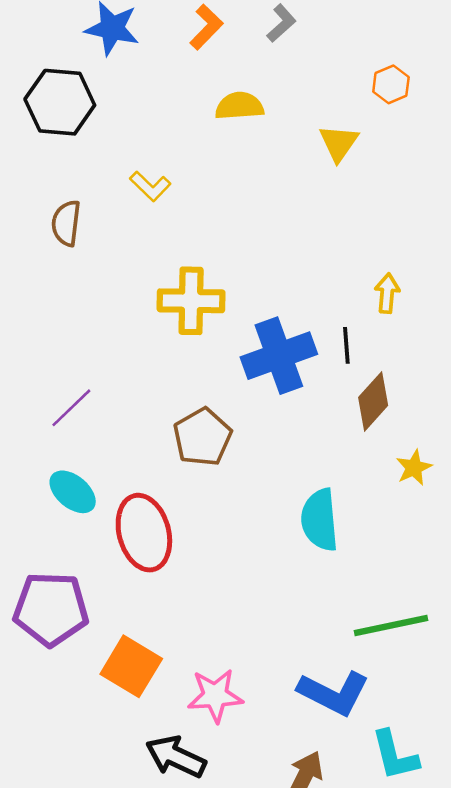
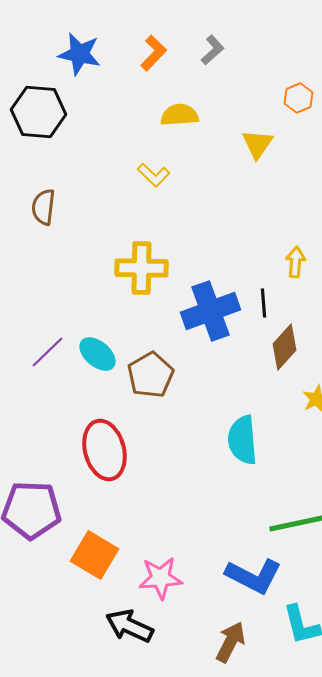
yellow L-shape: (150, 186) -> (154, 175), moved
cyan ellipse: (73, 492) -> (98, 354), moved

